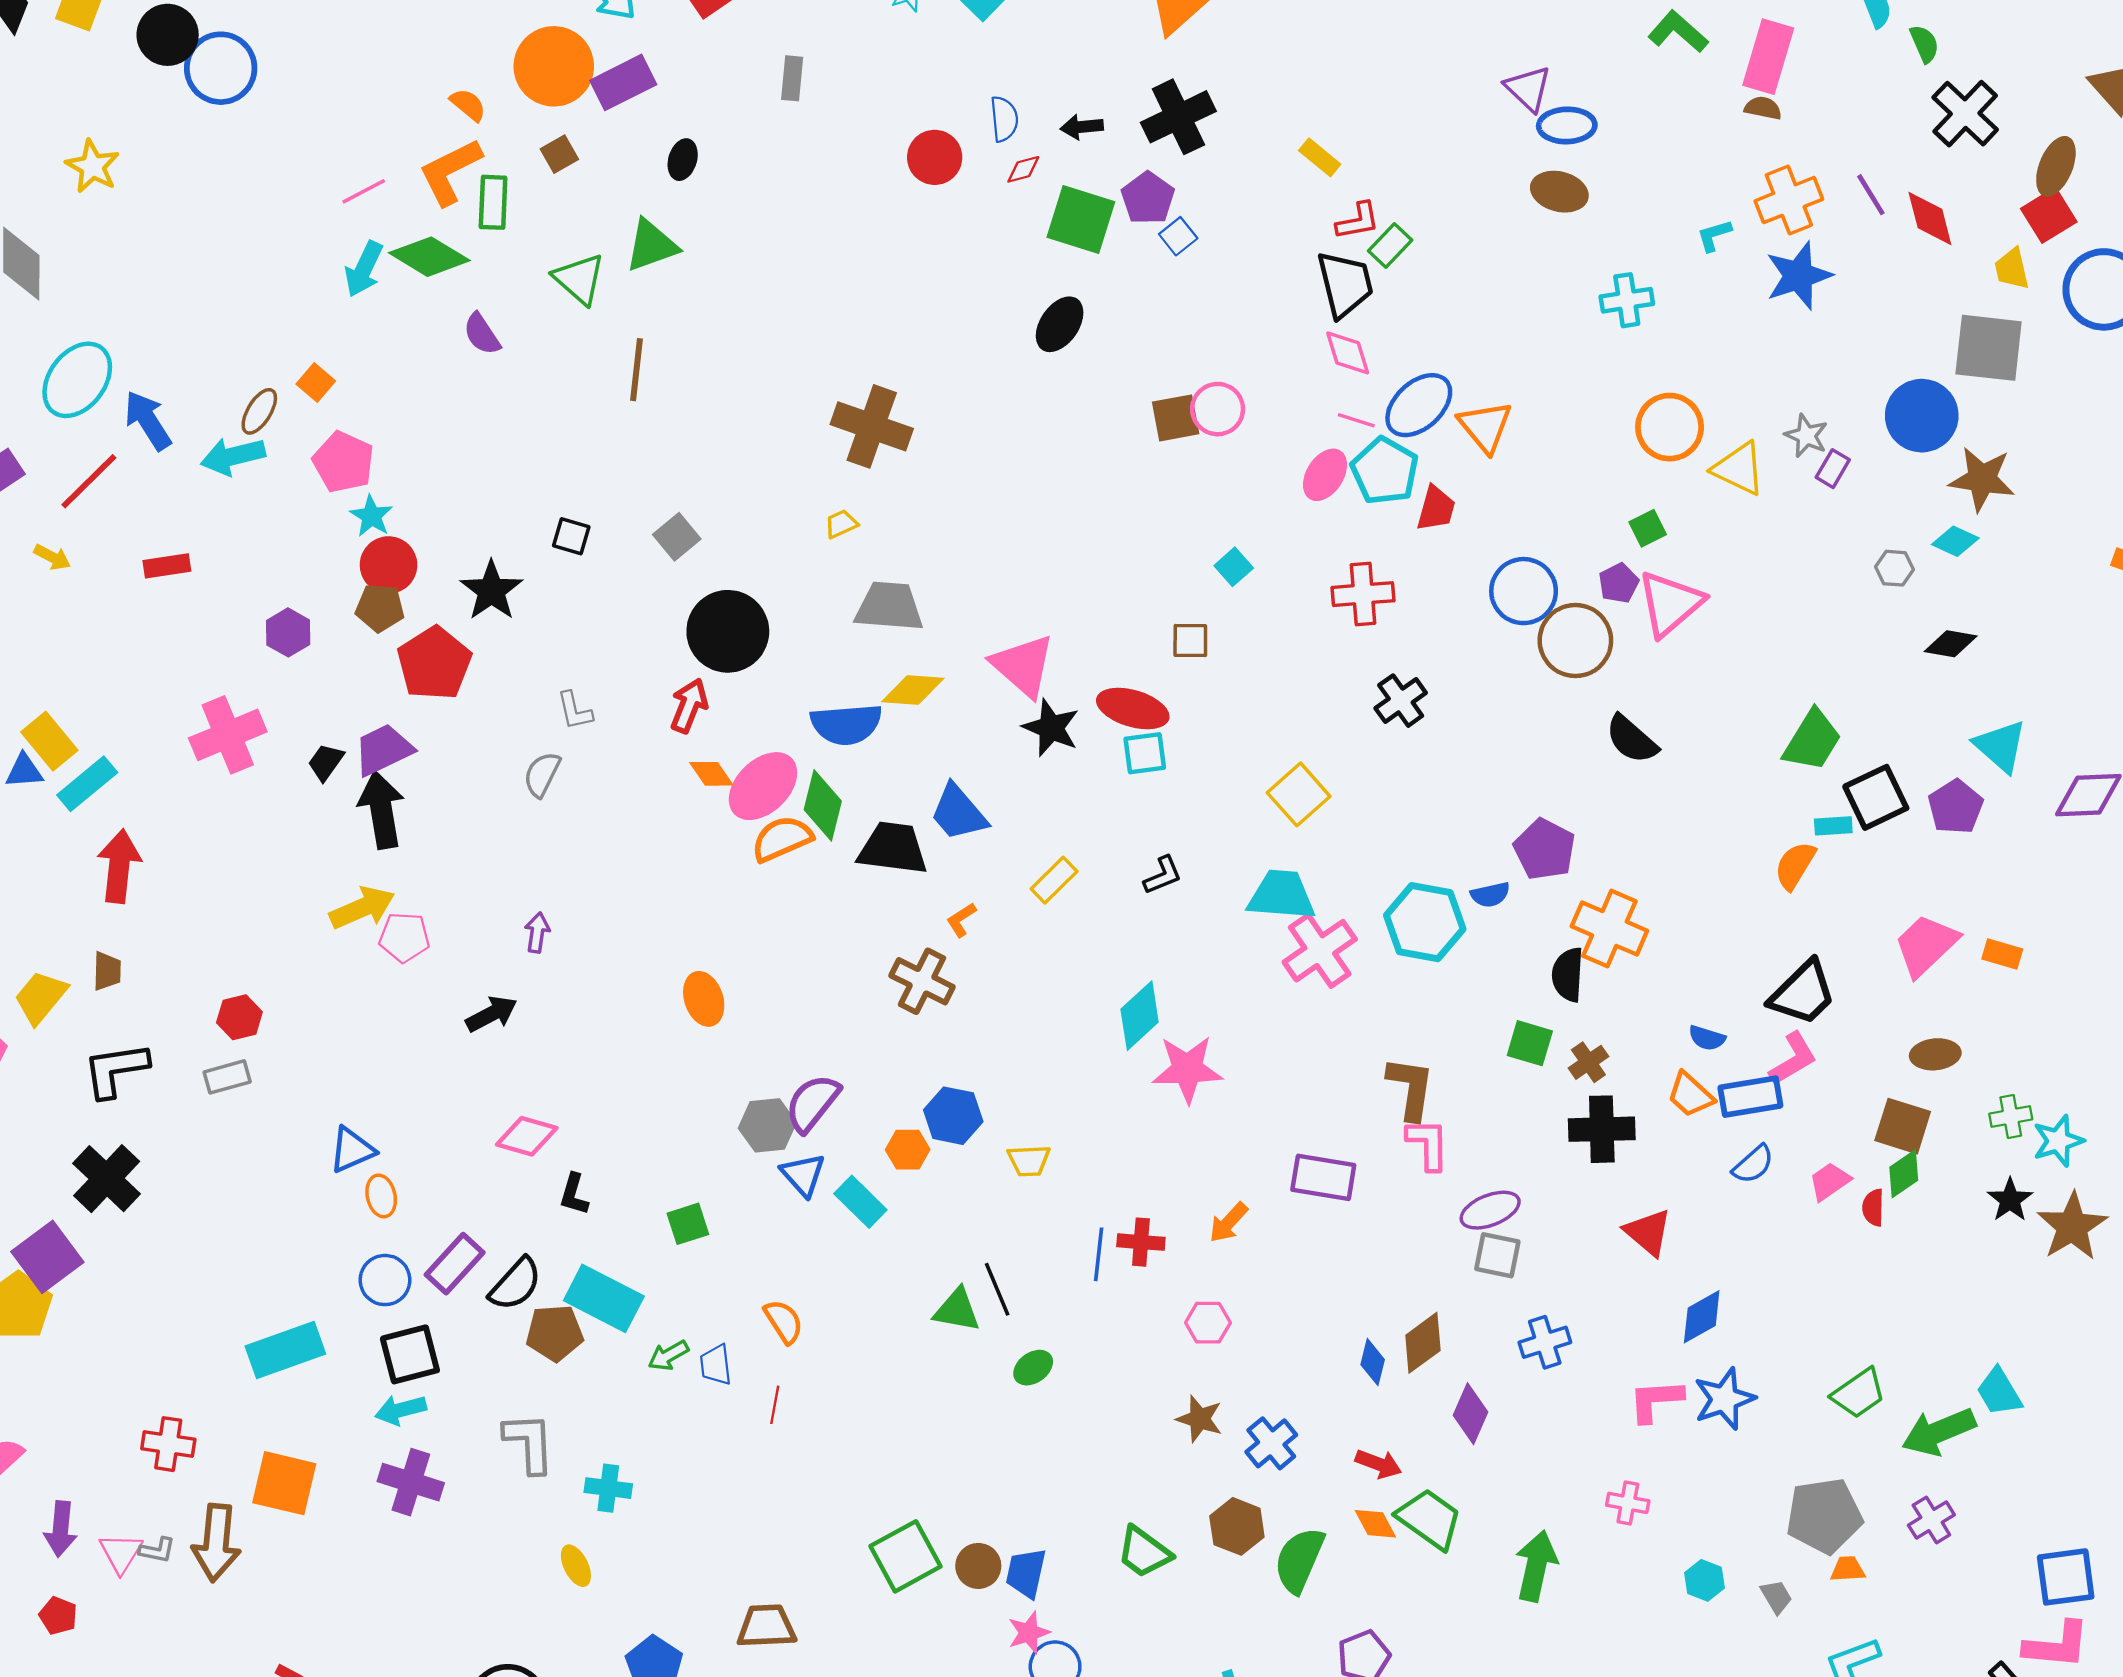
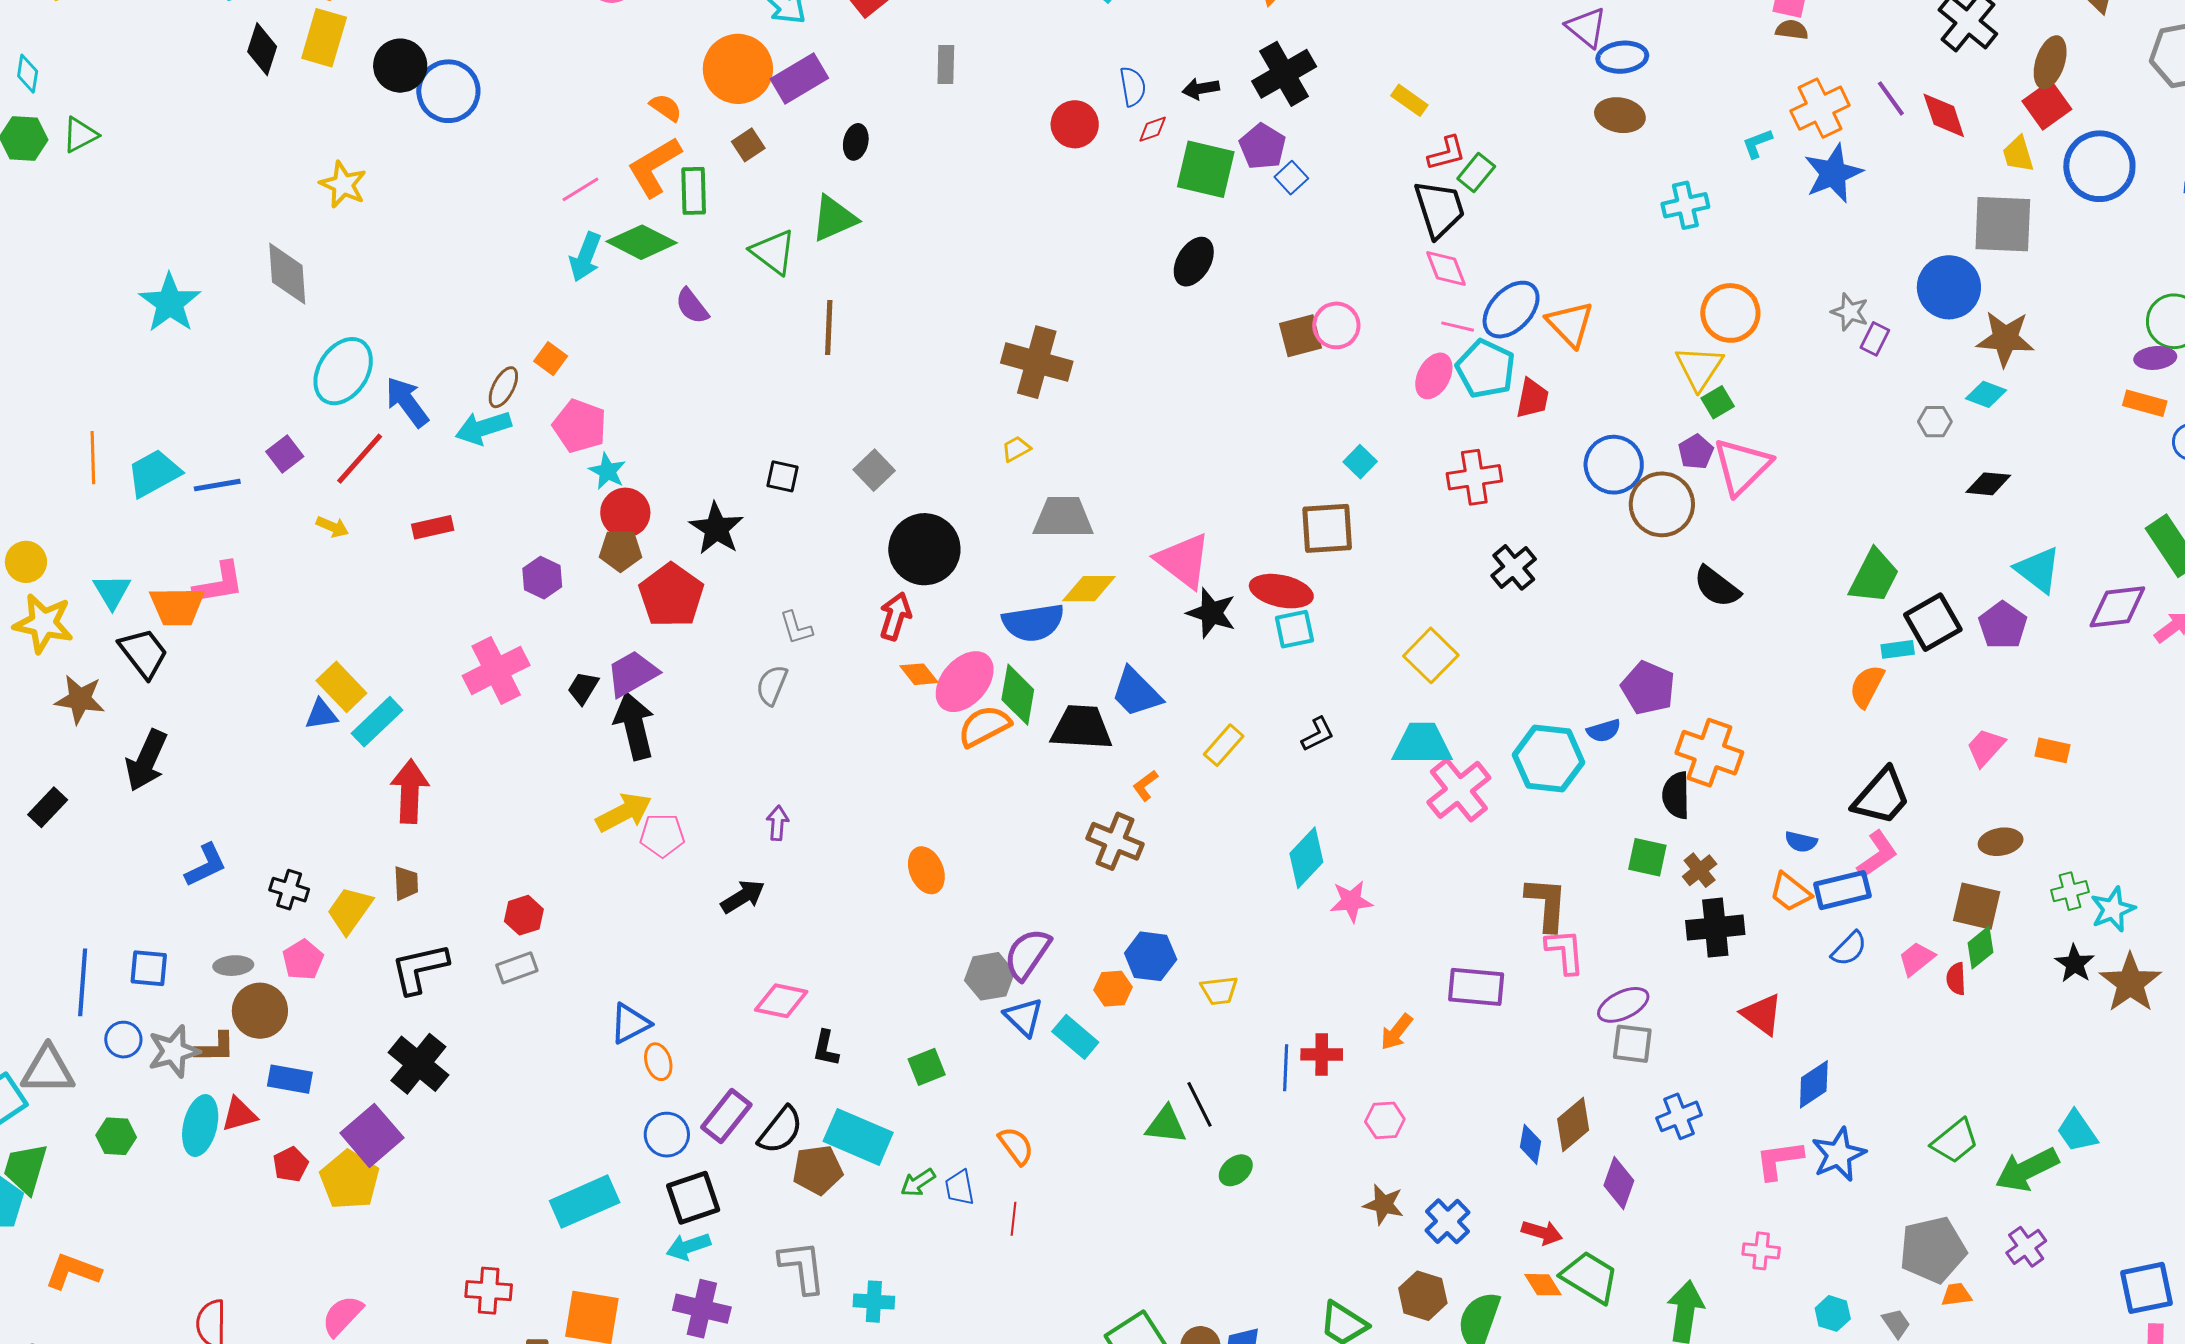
yellow triangle: (1739, 469) -> (1699, 368), moved, turned 42
brown square: (1190, 640) -> (1327, 528), size x1.6
pink trapezoid: (1926, 945) -> (1986, 747), size x0.7
pink star: (1187, 1069) -> (1351, 901), size x0.7

